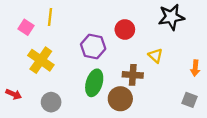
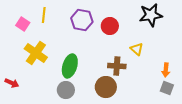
purple hexagon: (93, 47) -> (82, 20), moved
orange arrow: (195, 68) -> (166, 70), moved
green ellipse: (94, 83) -> (70, 66), moved
gray circle: (51, 102) -> (66, 90), moved

